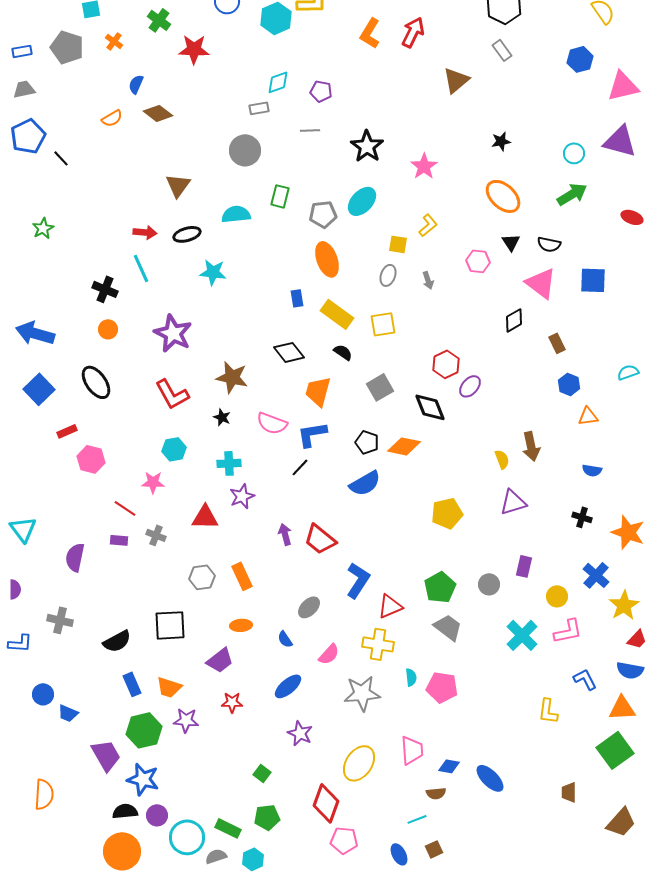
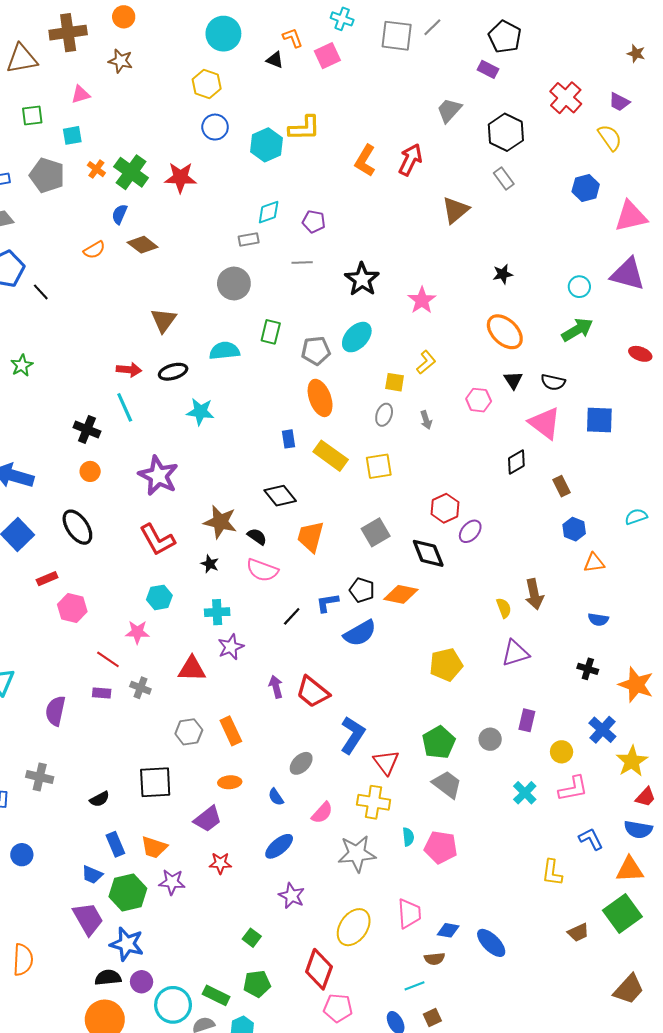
green cross: (159, 20) -> (131, 172), moved, size x1.4
black semicircle: (343, 352) -> (257, 537), moved
blue L-shape: (312, 434) -> (327, 603), moved, size x0.7
red triangle: (390, 606) -> (386, 762), turned -44
cyan cross: (522, 635) -> (525, 793), size x0.7
black semicircle: (117, 641) -> (100, 799), size x0.7
blue trapezoid: (68, 713) -> (92, 875), moved
brown trapezoid: (569, 792) -> (578, 932), moved, turned -115

